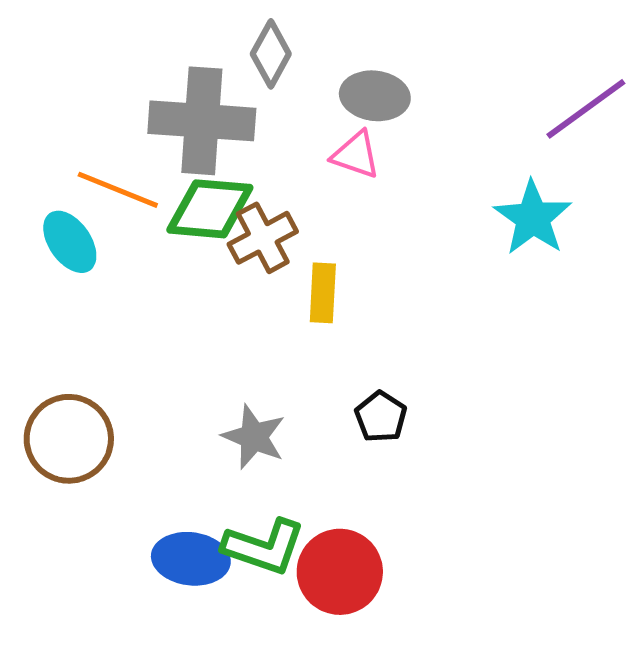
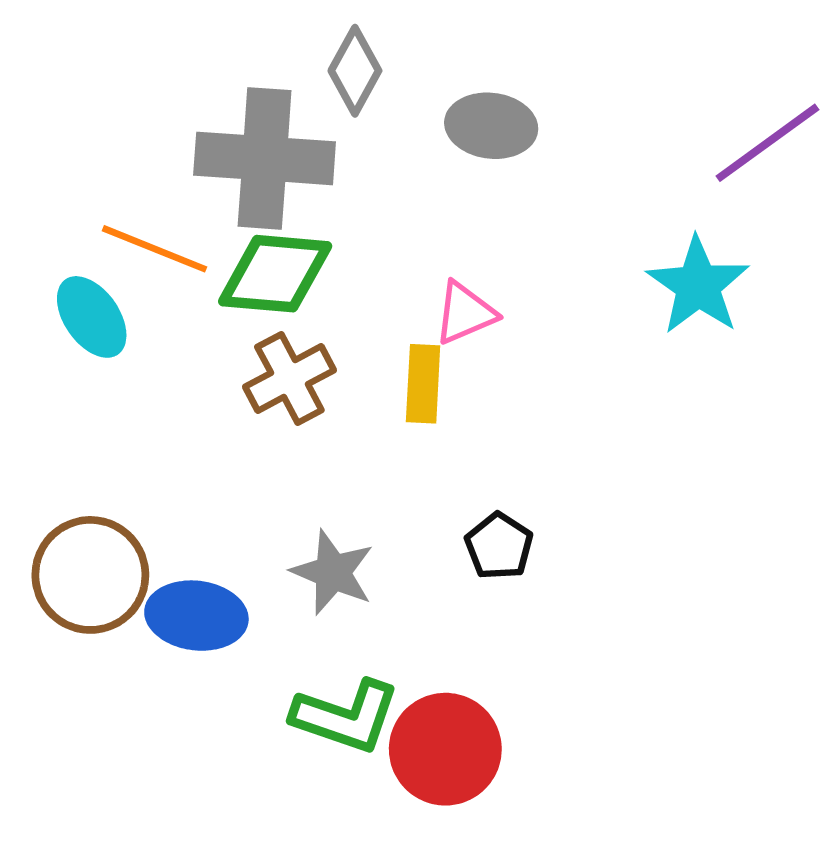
pink triangle: (356, 155) -> (465, 313), moved, turned -42
brown cross: (263, 238) -> (289, 379), moved
blue ellipse: (191, 559) -> (196, 616), moved

